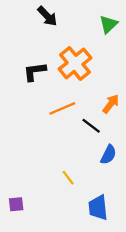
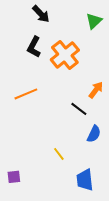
black L-shape: (35, 72) -> (34, 47), moved, turned -55
orange line: (62, 108) -> (26, 94), moved

